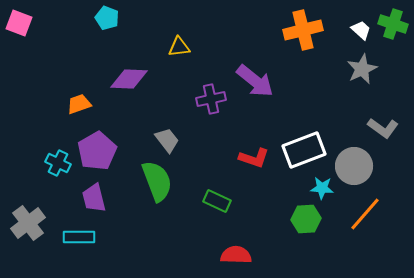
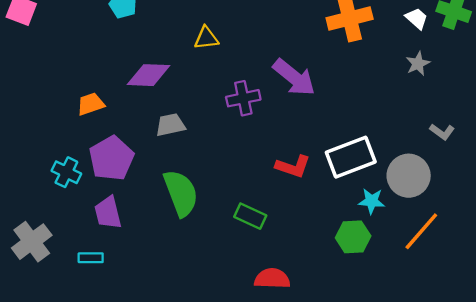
gray star: (362, 69) -> (418, 64), size x0.7
gray L-shape: (383, 128) -> (442, 132), size x0.7
gray trapezoid: (167, 140) -> (170, 125), moved, turned -64
cyan rectangle: (79, 237) -> (91, 258), size x0.7

